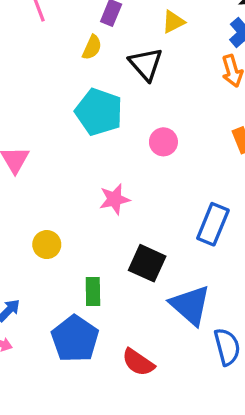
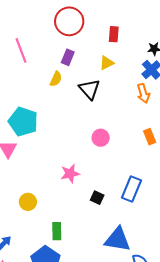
cyan pentagon: (99, 112) -> (23, 122), moved
black square: (147, 263) -> (97, 198), moved, size x0.6
blue triangle: (190, 305) -> (117, 239), turned -32

